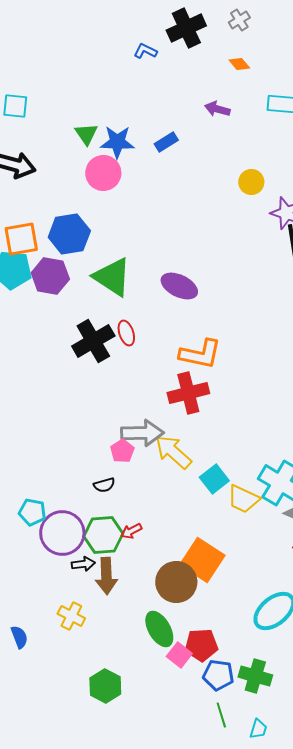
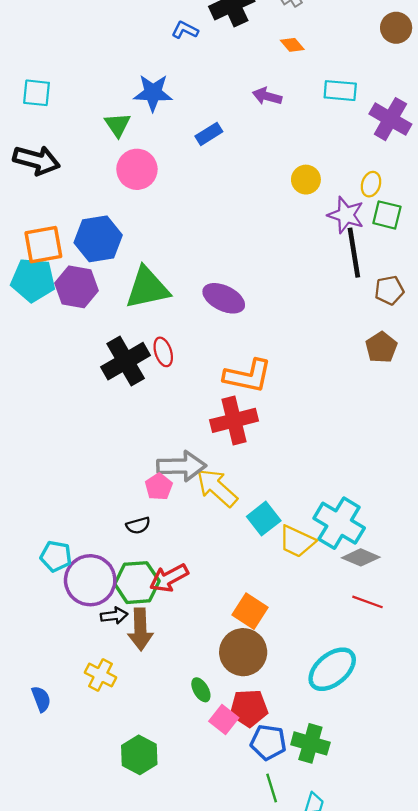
blue star: (117, 142) -> (153, 93), moved
green triangle: (112, 277) -> (147, 288), turned -45
red arrow: (131, 531) -> (169, 578), size x1.6
orange square: (202, 560) -> (250, 611), size x0.7
brown circle: (176, 582) -> (243, 652), moved
green ellipse: (159, 629) -> (201, 690), size x0.6

